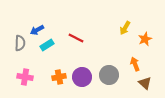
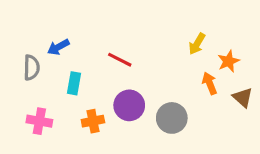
cyan rectangle: (47, 45) -> (74, 83), moved, turned -48
orange arrow: (135, 64) -> (210, 83), moved
purple circle: (82, 77) -> (129, 105), moved
brown triangle: (145, 83) -> (243, 97), moved

